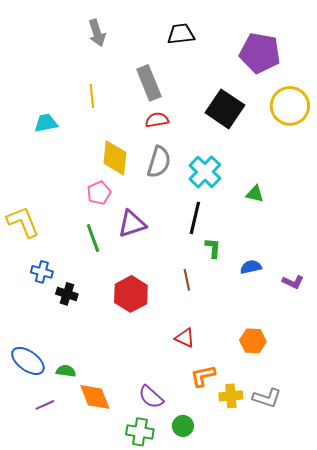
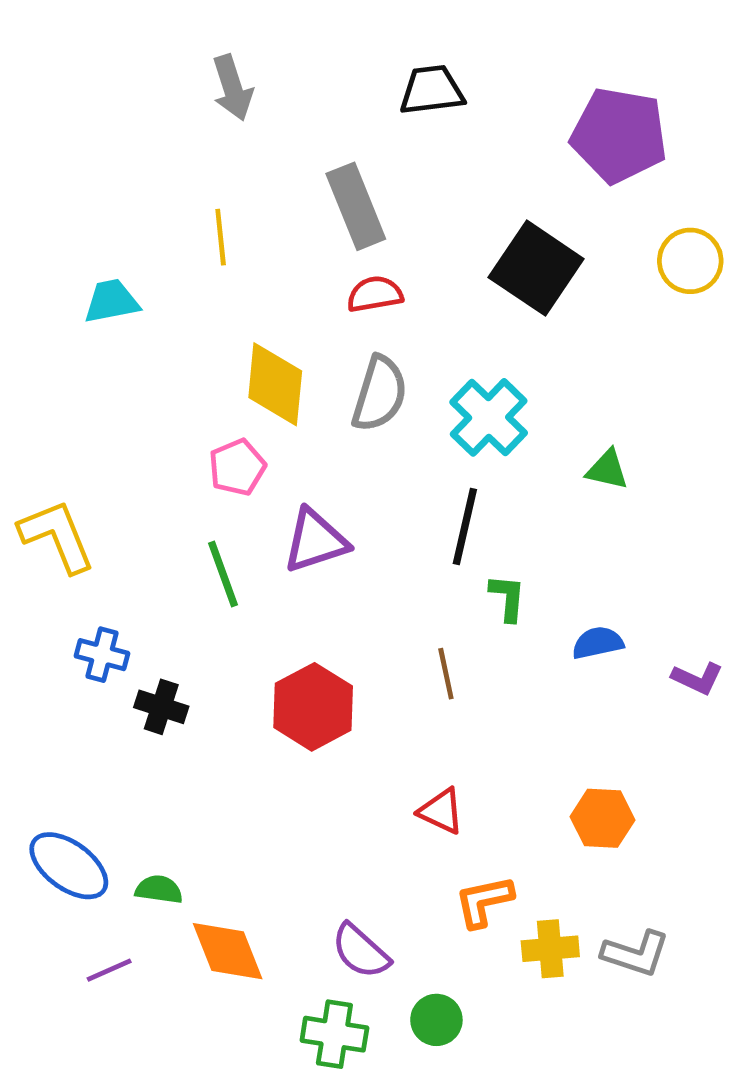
yellow circle: (290, 106) -> (690, 261), size x0.7

